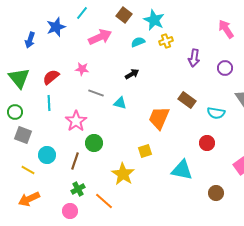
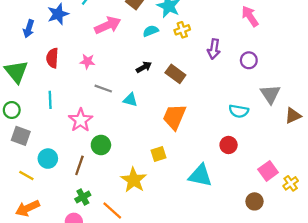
red semicircle: (51, 77) -> (52, 58), moved, turned -48
brown rectangle: (187, 100) -> (175, 74), moved
brown circle: (216, 193) -> (254, 201), moved

